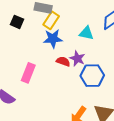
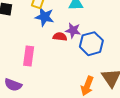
blue star: (53, 39) -> (44, 17), turned 30

